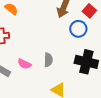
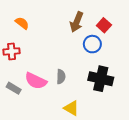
pink semicircle: (24, 64) -> (36, 81), size x1.5

